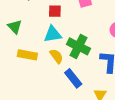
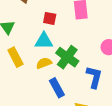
yellow rectangle: (27, 55) -> (15, 57), turned 42
yellow semicircle: (56, 56) -> (44, 63), turned -84

